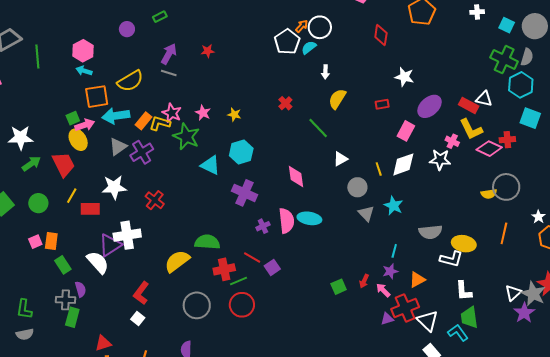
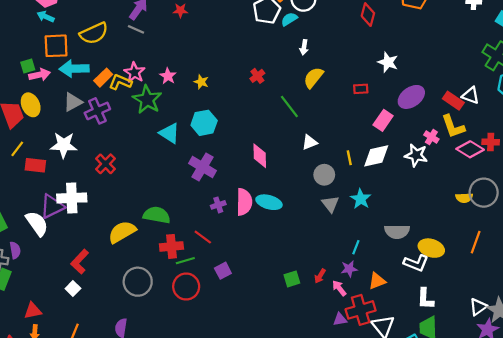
yellow ellipse: (78, 140) -> (31, 105), moved
purple square: (272, 267) -> (223, 271), moved

